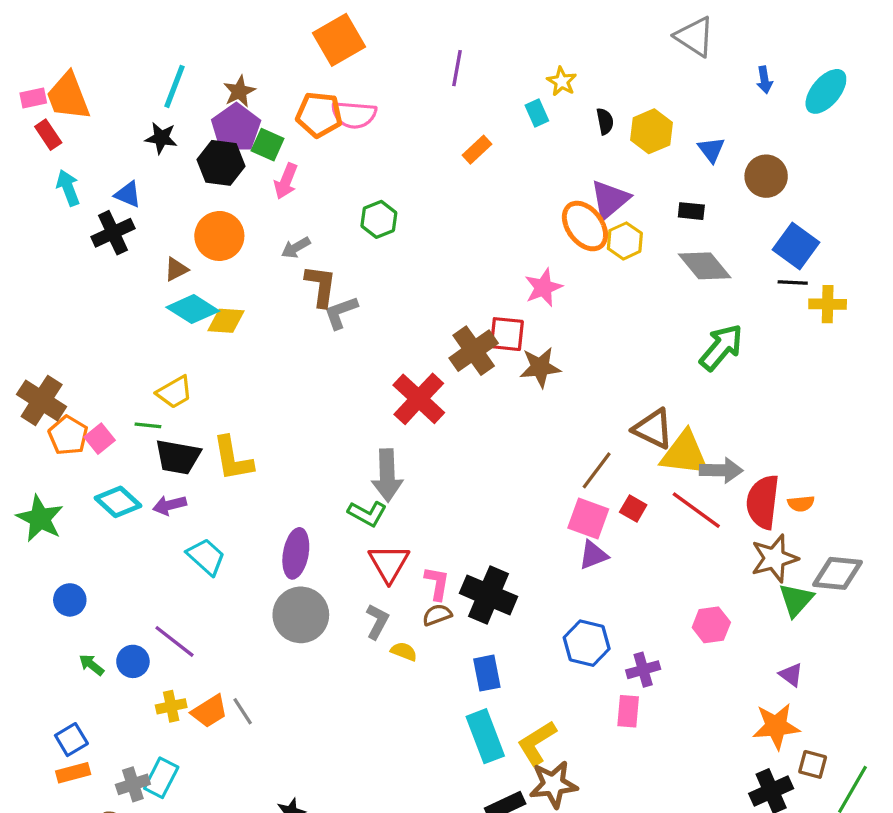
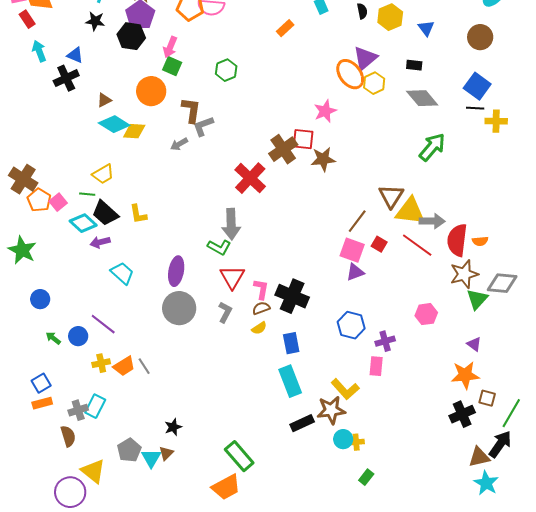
green square: (268, 145) -> (172, 66), moved
brown circle: (766, 176) -> (480, 37), moved
orange circle: (219, 236) -> (151, 91), moved
gray arrow: (296, 248) -> (179, 144), moved
brown triangle: (653, 429) -> (391, 196), turned 36
black trapezoid: (178, 457) -> (105, 213), turned 32
yellow L-shape: (233, 459) -> (138, 214), size x0.7
cyan diamond: (118, 502) -> (83, 223), moved
yellow semicircle: (404, 651) -> (259, 328), moved, turned 126
yellow L-shape: (537, 743) -> (345, 389), moved, turned -100

